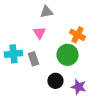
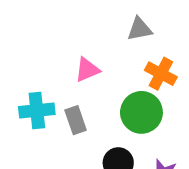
gray triangle: (46, 12) -> (140, 29), moved
pink triangle: (39, 33) -> (87, 70), turned 40

